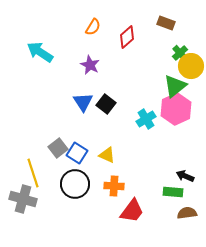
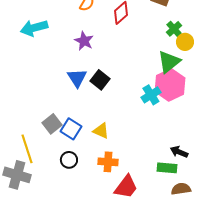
cyan arrow: (40, 52) -> (34, 28), turned -48
yellow circle: (191, 66) -> (185, 42), size x0.7
cyan cross: (146, 119) -> (151, 95), moved
black circle: (75, 184) -> (69, 160), size x0.6

